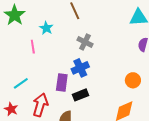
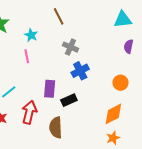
pink line: (33, 47) -> (27, 56), moved
blue cross: (80, 68) -> (80, 71), moved

